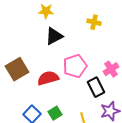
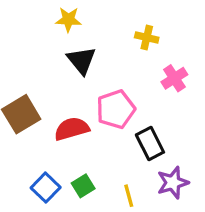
black triangle: (54, 36) -> (81, 60), turned -42
pink cross: (111, 69) -> (174, 78), moved

